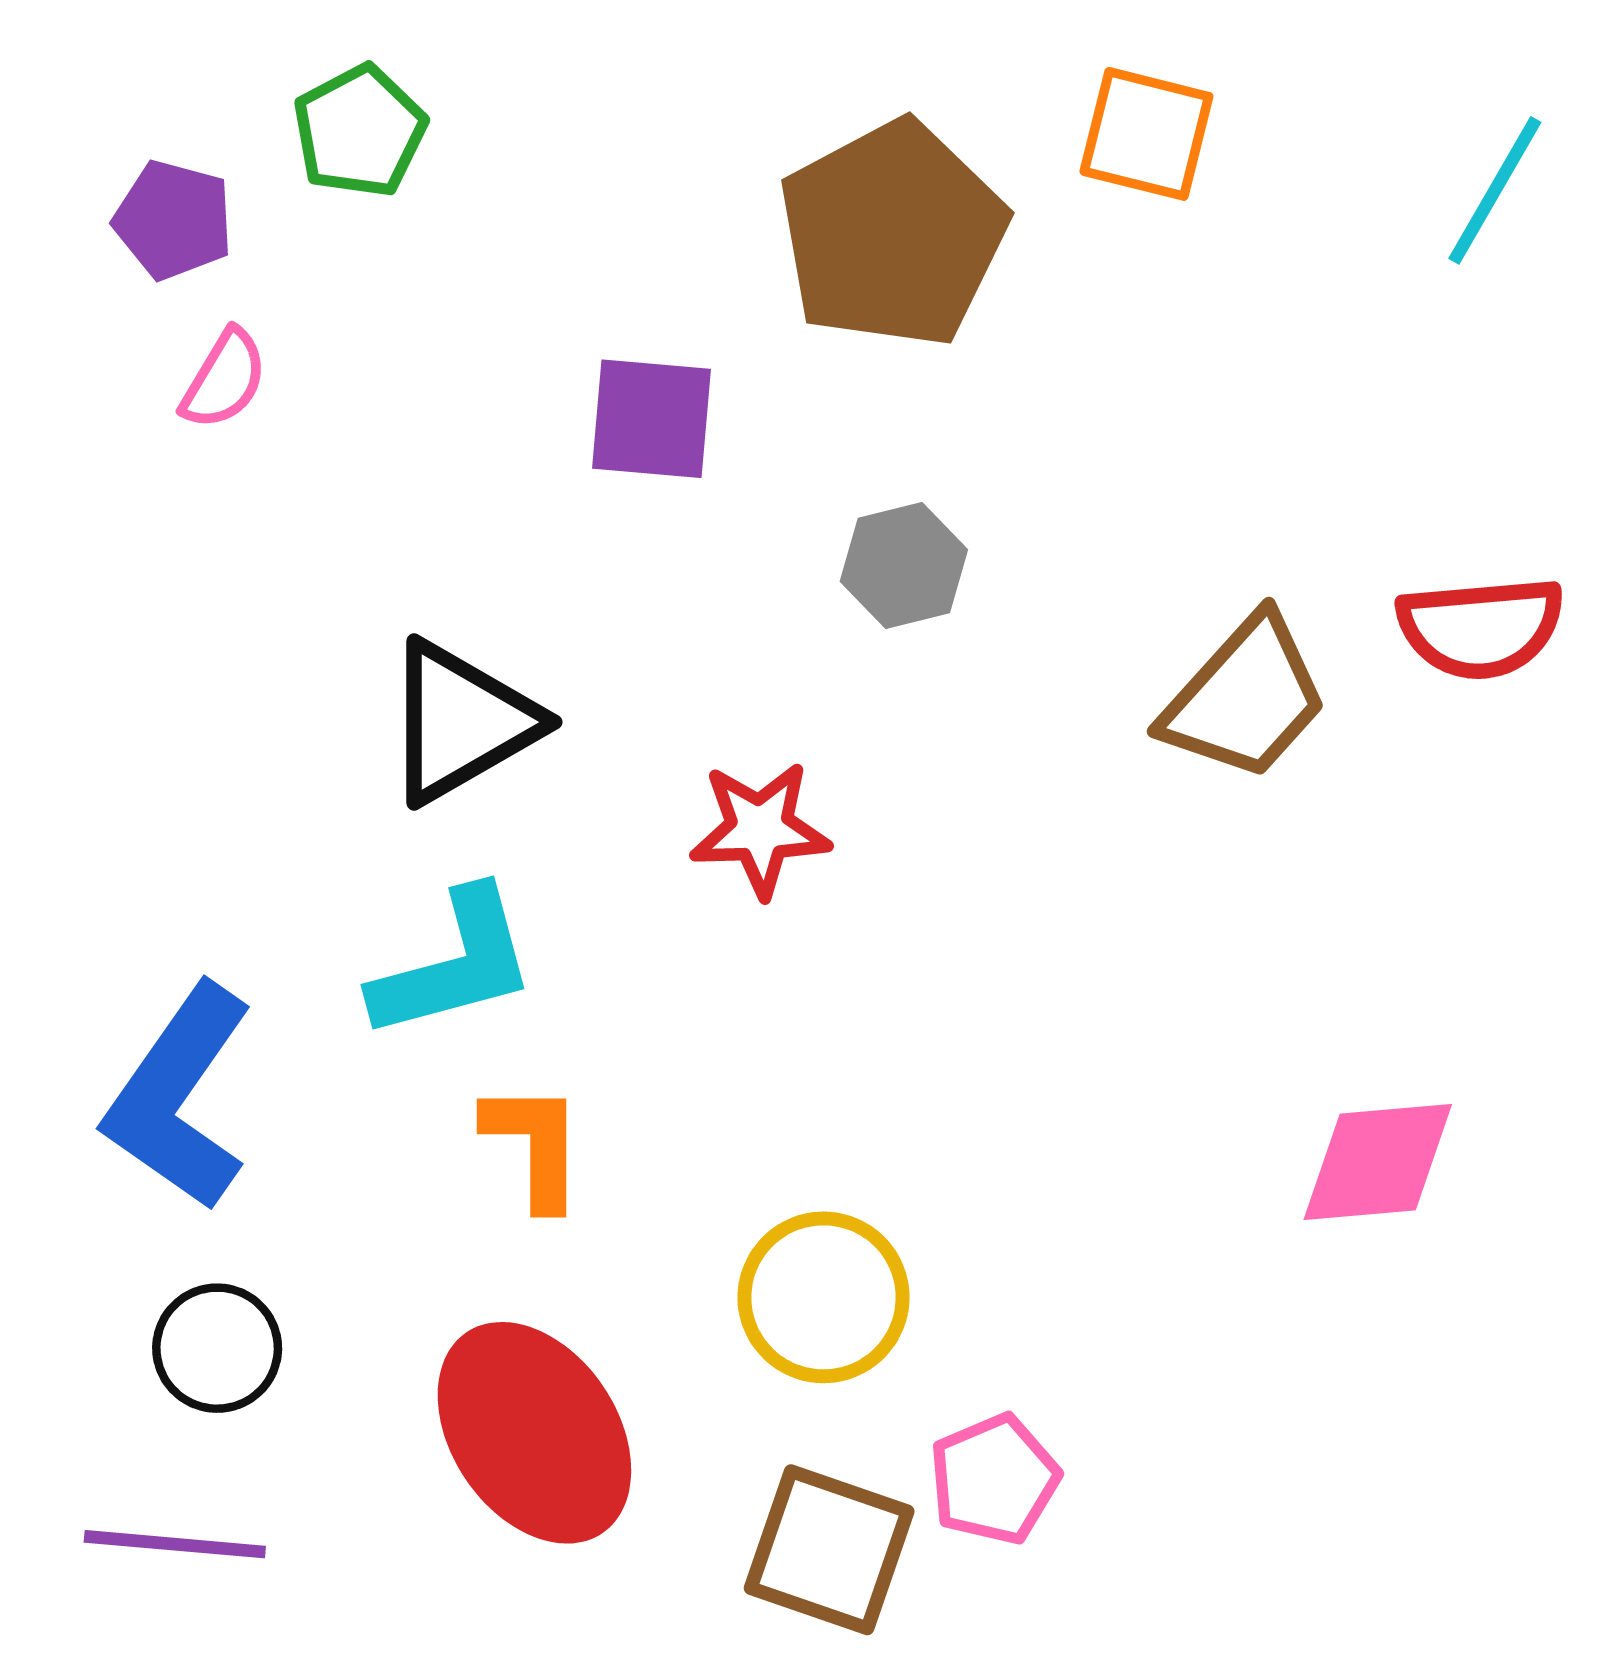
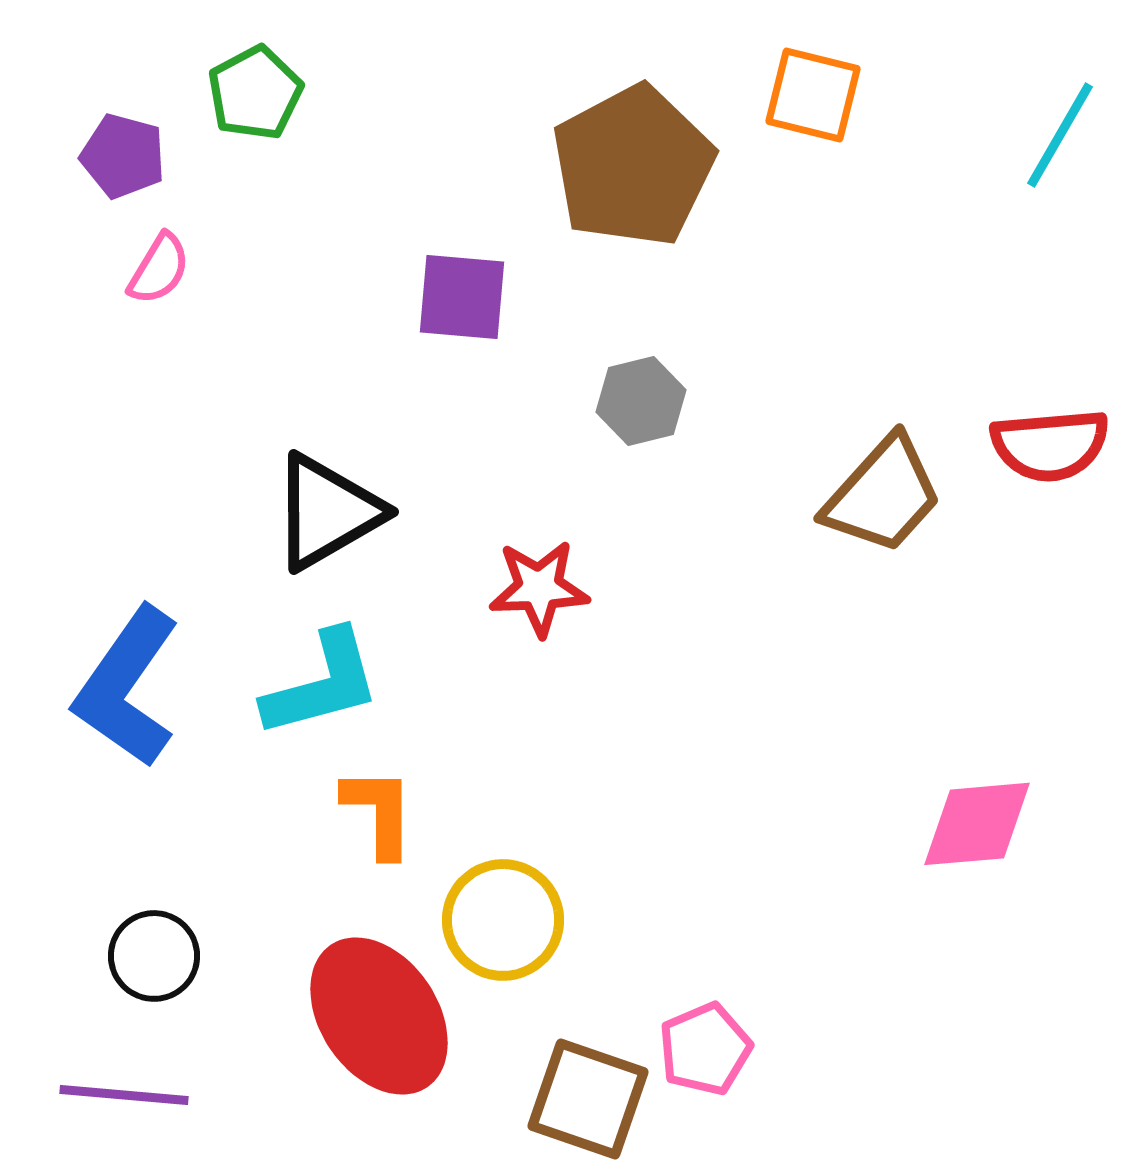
blue L-shape: (179, 1097) -> (127, 687), moved
yellow circle: (824, 1297) -> (503, 920), moved

